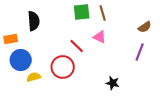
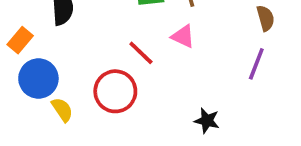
brown semicircle: (145, 27) -> (265, 18), turned -72
orange rectangle: (11, 39) -> (20, 40), turned -40
yellow semicircle: (34, 77) -> (62, 110), turned 72

